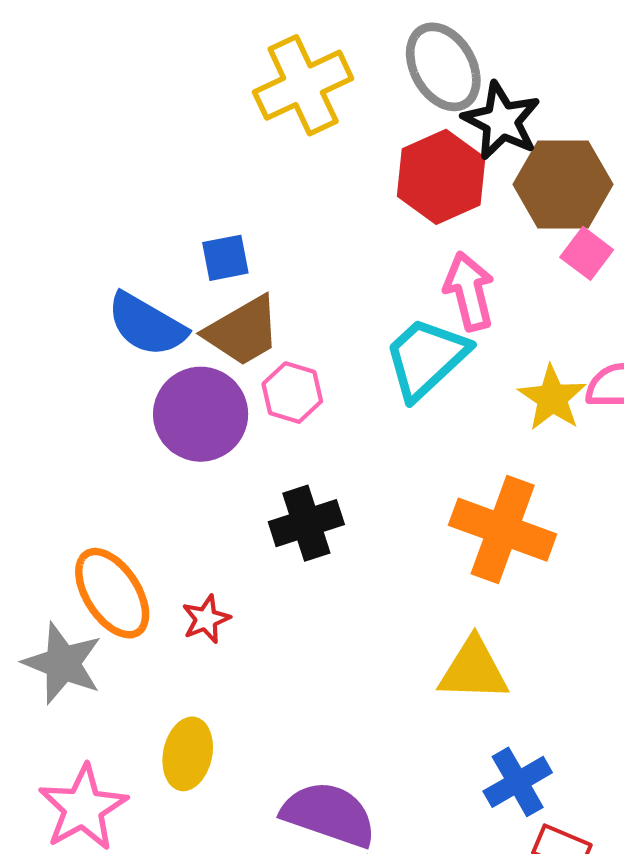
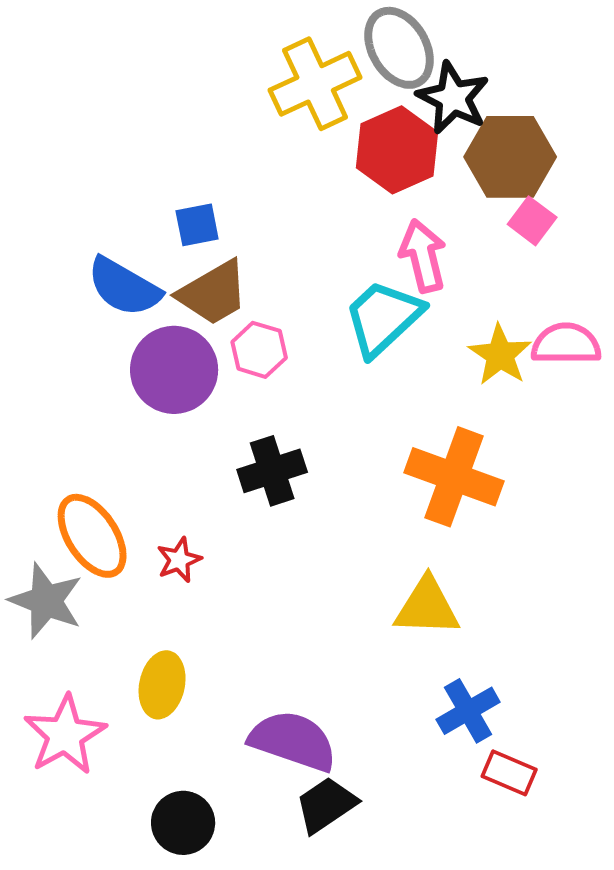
yellow cross: (303, 85) -> (315, 84), moved

